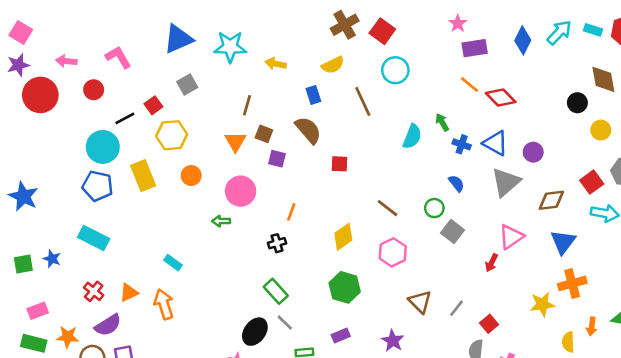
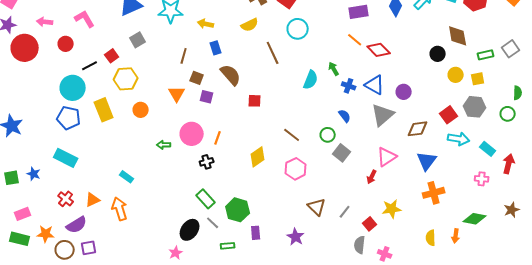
blue rectangle: (313, 95) -> (216, 48), moved
orange triangle: (235, 142) -> (177, 94), moved
pink circle: (241, 191) -> (192, 134), moved
green hexagon: (345, 287) -> (238, 210), moved
yellow star: (542, 304) -> (392, 209), moved
orange arrow: (592, 326) -> (456, 236), moved
purple rectangle: (341, 336) -> (256, 233), turned -72

